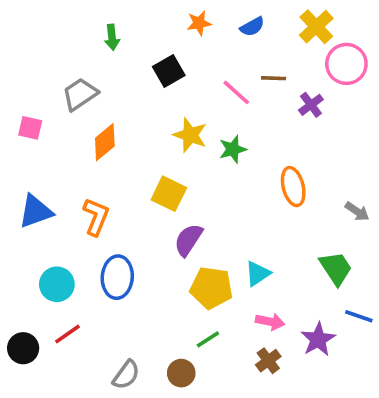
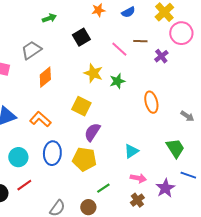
green arrow: (112, 37) -> (49, 18), turned -104
orange L-shape: (96, 217) -> (40, 119), turned -70
yellow pentagon: (211, 288) -> (84, 159), moved

